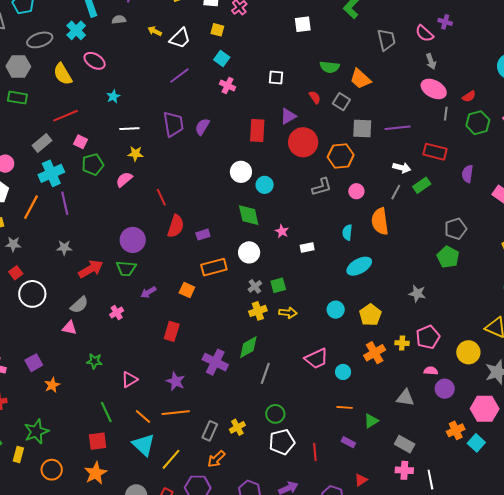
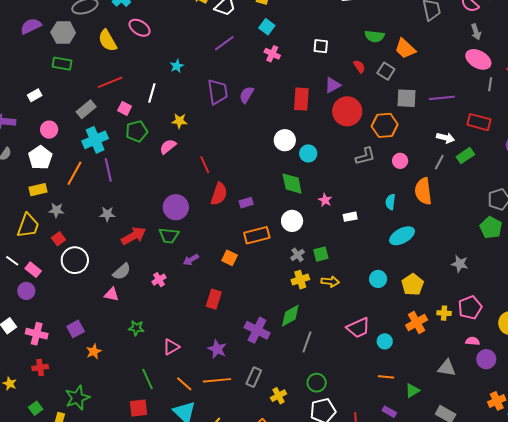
cyan star: (113, 96) -> (177, 66), moved
white line: (129, 129) -> (152, 93), moved, turned -72
gray rectangle: (210, 431) -> (254, 377), moved

